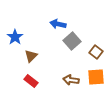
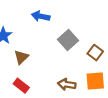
blue arrow: (58, 24) -> (41, 16), moved

